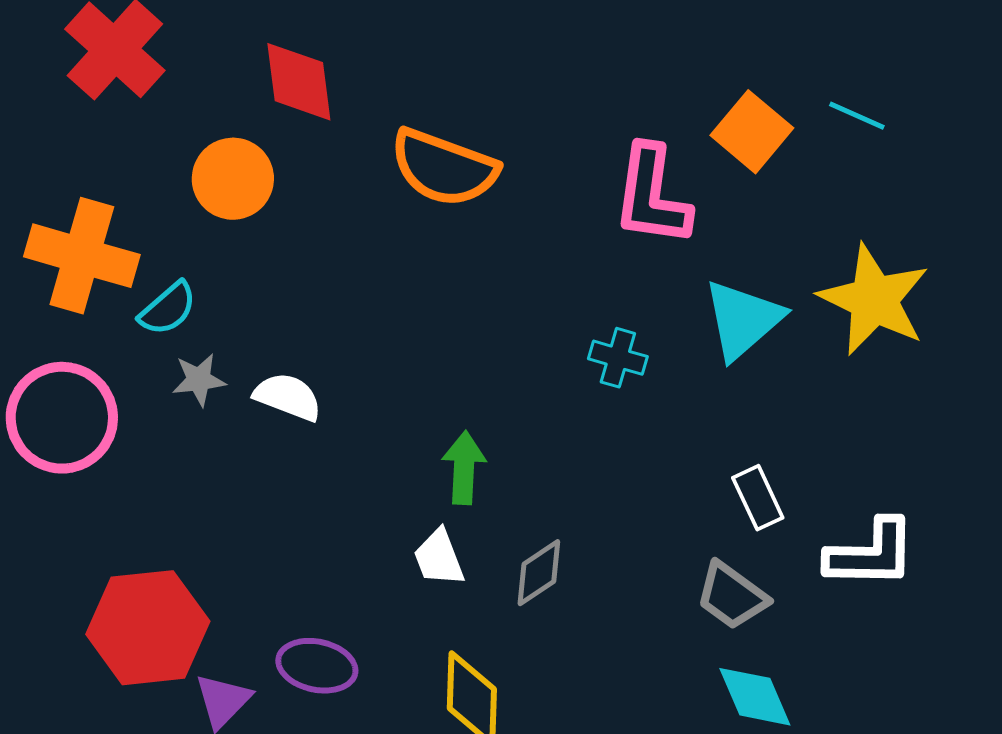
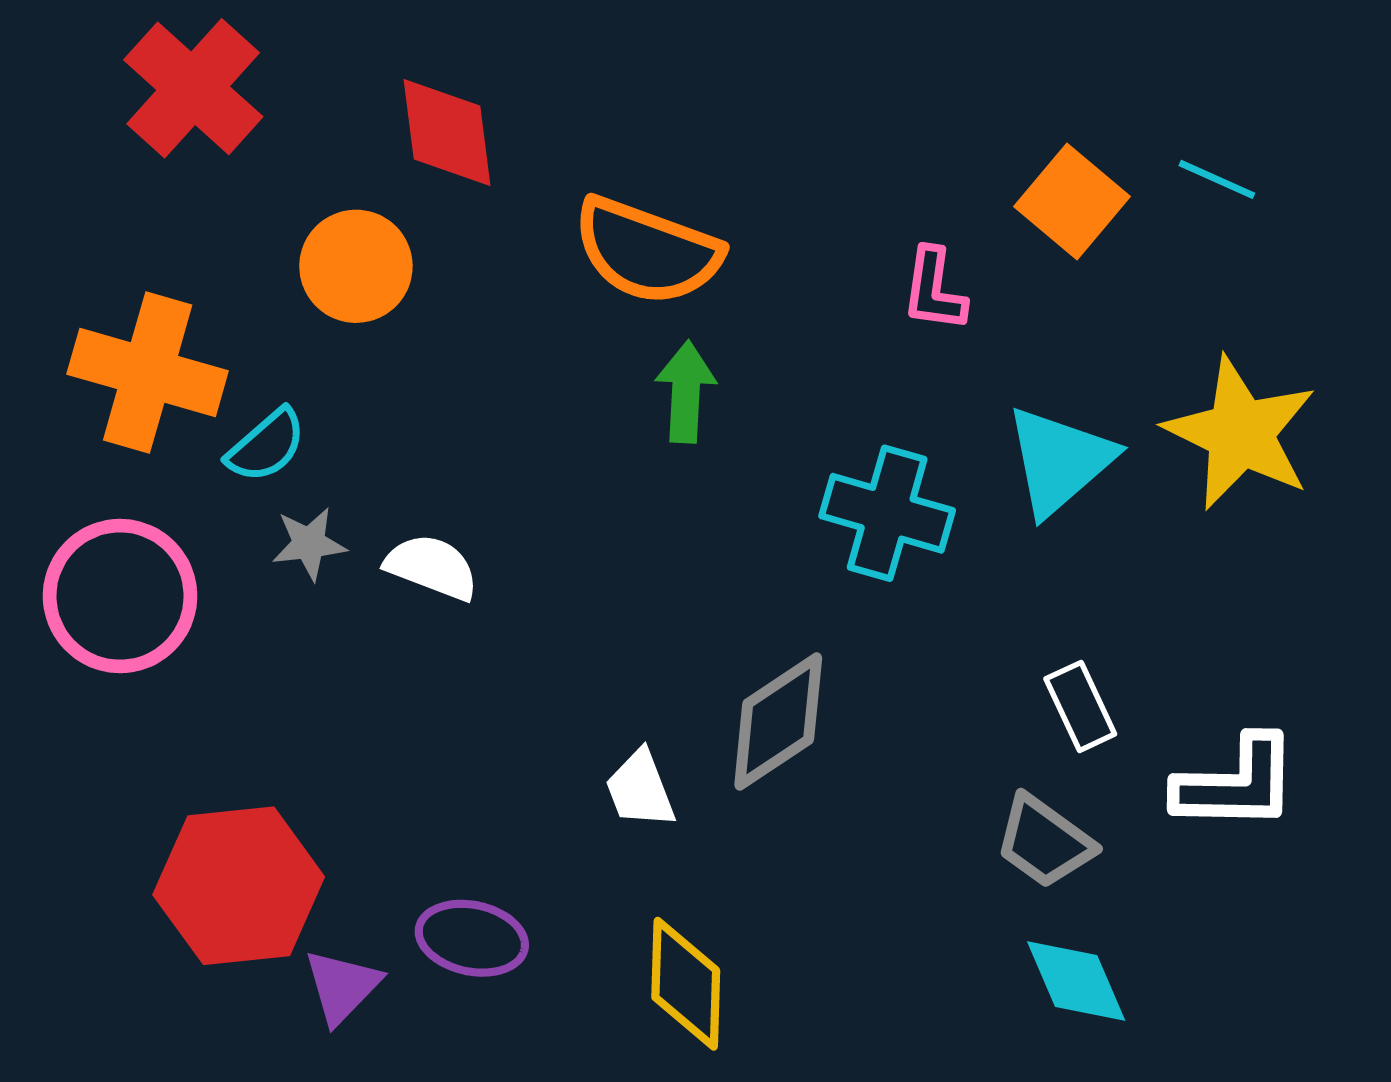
pink L-shape: (652, 196) -> (934, 290), size x0.6
cyan cross: (618, 358) -> (887, 513), size x1.6
green arrow: (464, 468) -> (686, 392), moved
gray diamond: (539, 573) -> (778, 722), moved, size x1.5

